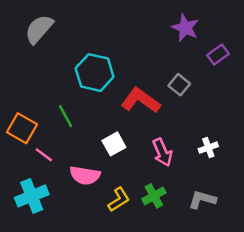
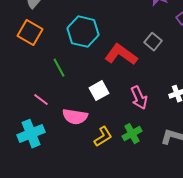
orange square: (22, 128) -> (30, 33), moved

